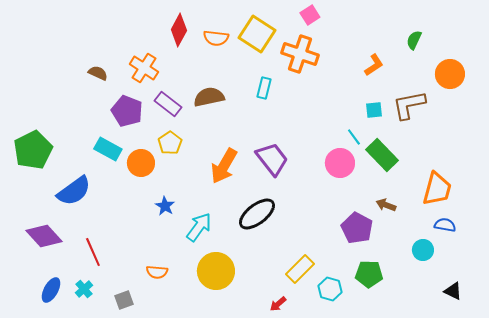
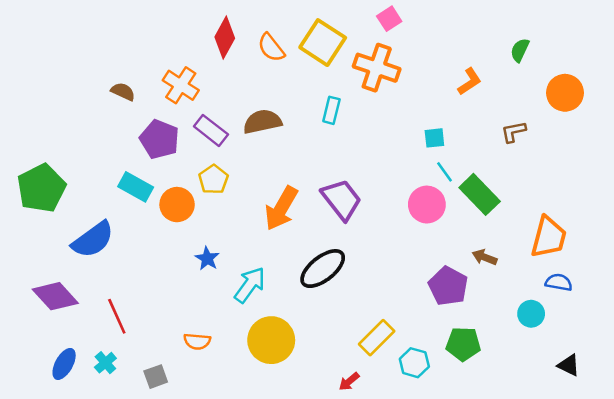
orange semicircle: (216, 38) -> (271, 48), turned 45
brown L-shape: (409, 105) -> (514, 132), size x0.6
cyan square: (374, 110) -> (434, 138), moved

